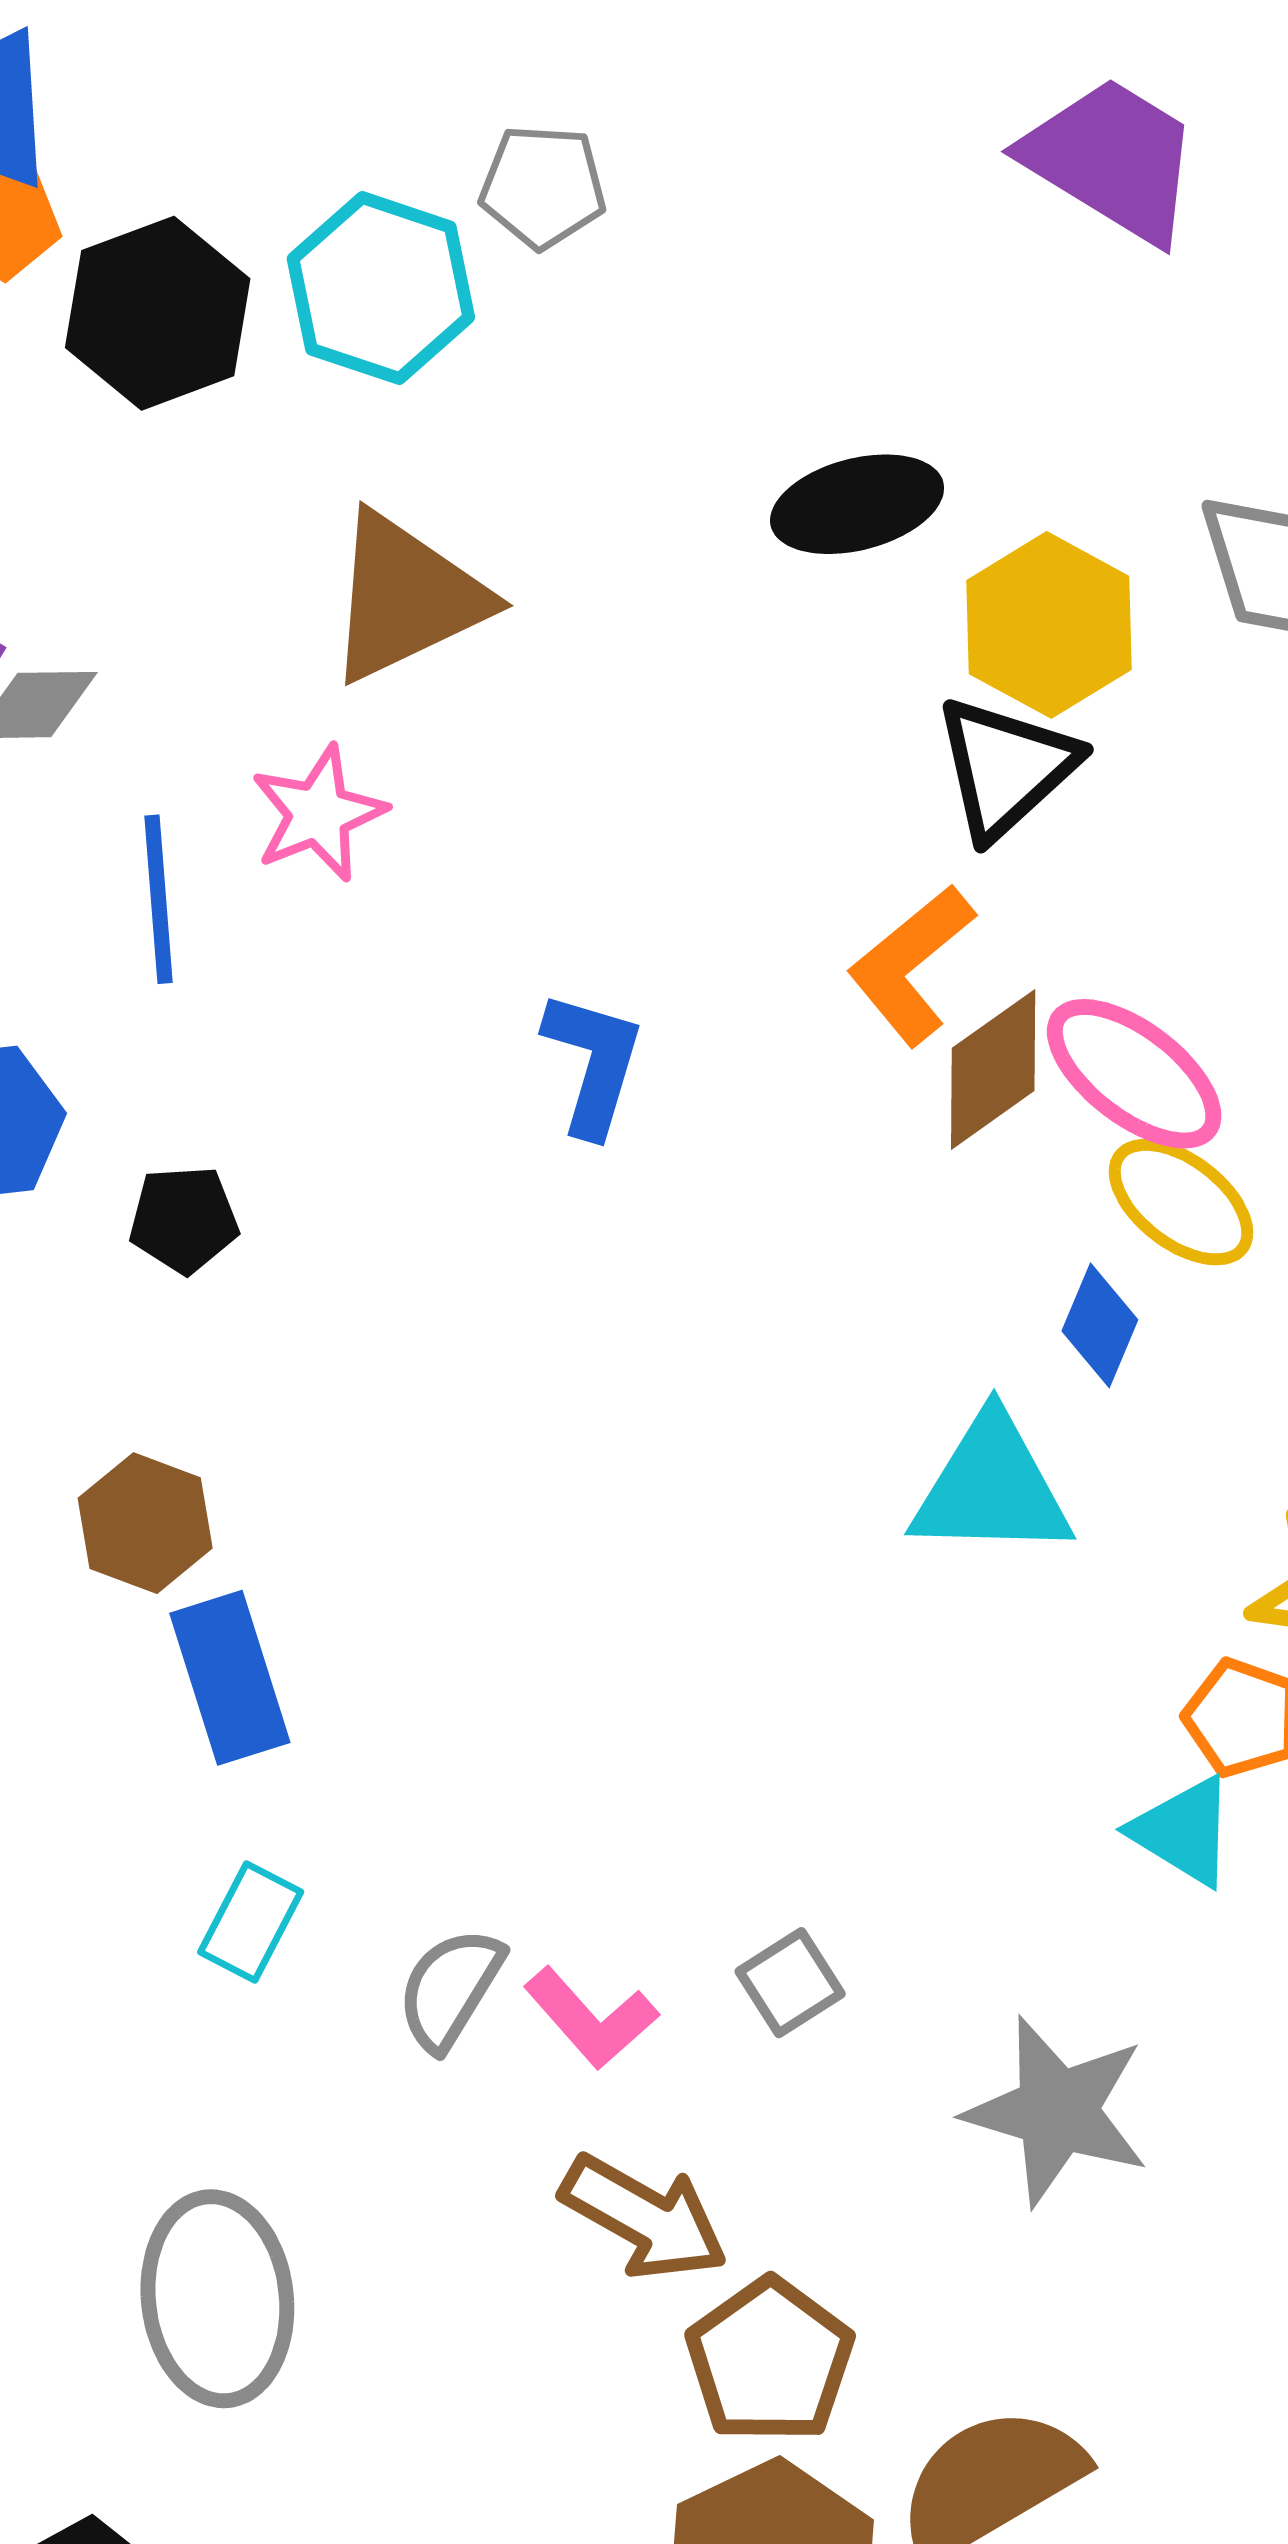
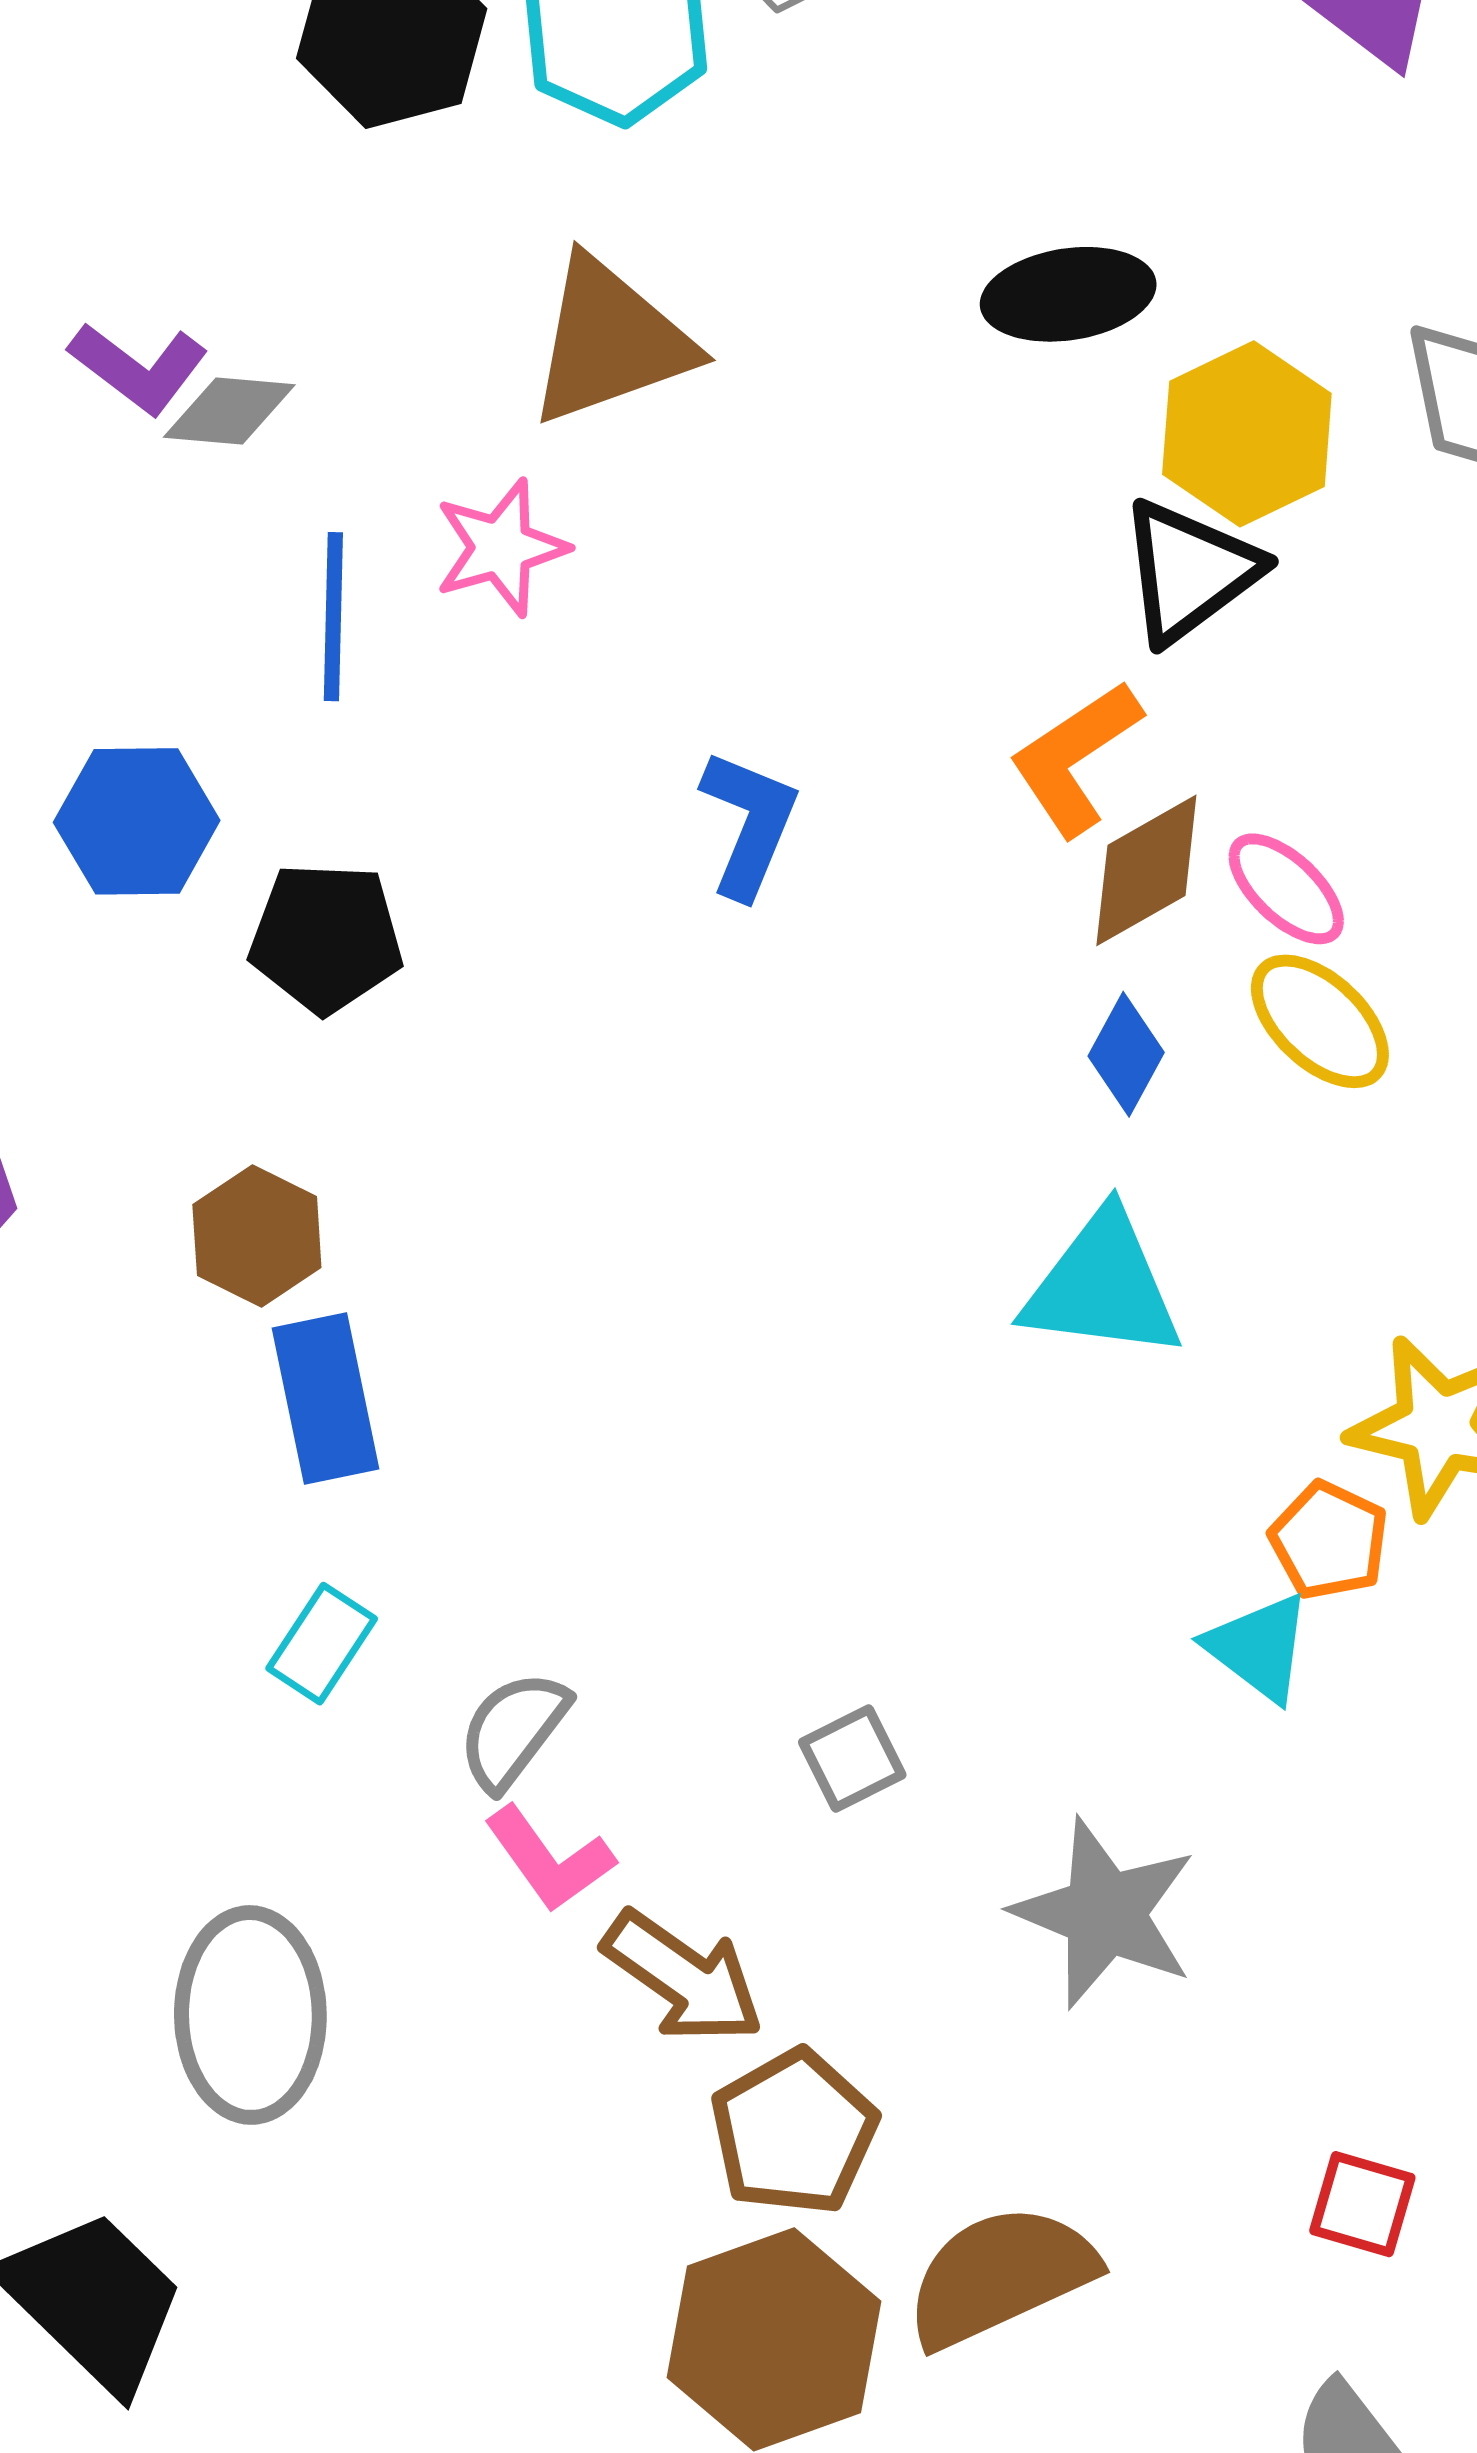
pink ellipse: (1134, 1074) -> (1286, 889), size x0.7
black pentagon: (184, 1219) -> (326, 938), size x1.4
blue diamond: (1100, 1325) -> (1126, 1054), moved
pink L-shape: (591, 2018) -> (549, 1859), moved

